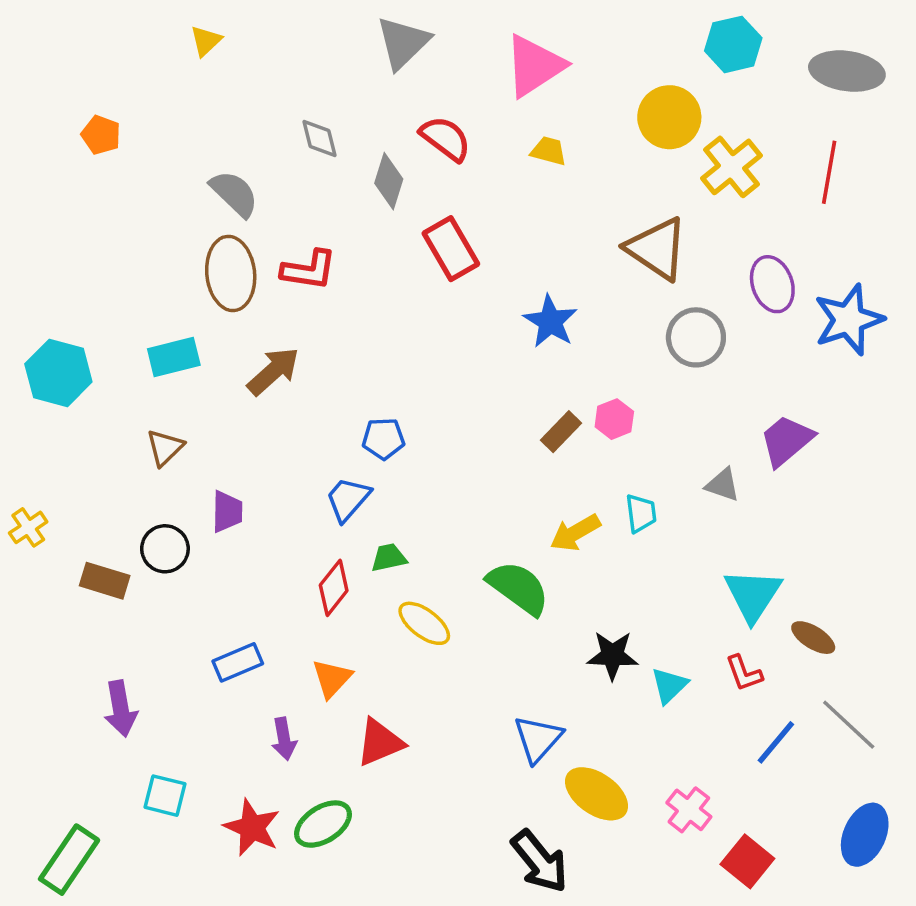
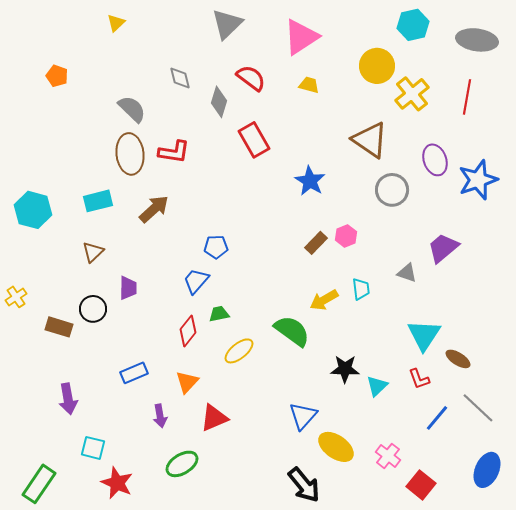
yellow ellipse: (424, 623) -> (239, 351), turned -76
red star: (252, 828) -> (117, 483), moved

